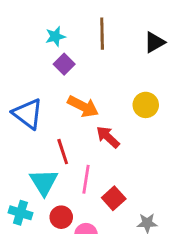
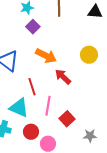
black triangle: (154, 42) -> (95, 12), turned 35
cyan triangle: (44, 182) -> (19, 108), turned -35

